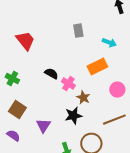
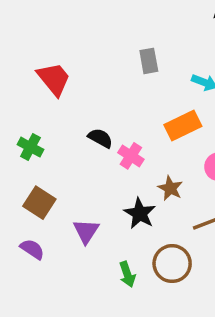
brown star: (83, 98) -> (170, 188), moved
black star: (73, 116) -> (140, 213), turned -30

